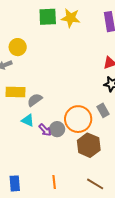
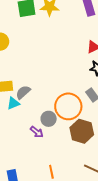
cyan triangle: (28, 120) -> (13, 103), moved, turned -40
purple arrow: (45, 130) -> (37, 132), moved

